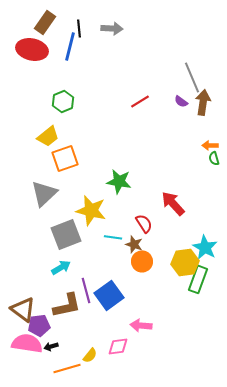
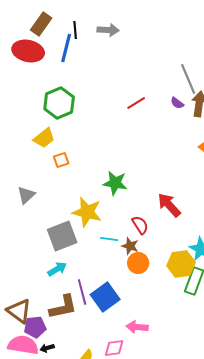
green hexagon: (63, 101) -> (59, 103), size x1.4
orange square: (65, 158) -> (61, 160), size x0.6
gray triangle: (44, 193) -> (26, 195), moved, size x0.7

